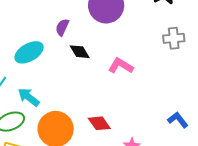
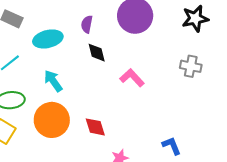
purple semicircle: (62, 27) -> (87, 24), turned -30
cyan arrow: (29, 97) -> (53, 81), moved

